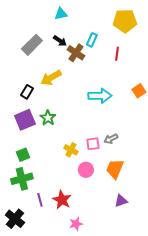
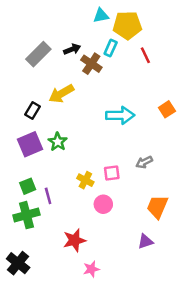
cyan triangle: (61, 14) -> (101, 16), moved
yellow pentagon: (125, 21) -> (127, 25), moved
black arrow: (60, 41) -> (72, 49), turned -56
red line: (117, 54) -> (145, 55), moved, turned -32
gray arrow: (111, 139) -> (144, 162), moved
orange trapezoid: (115, 169) -> (157, 207), moved
purple line: (40, 200) -> (48, 196), moved
red star: (62, 200) -> (74, 240), turned 30

